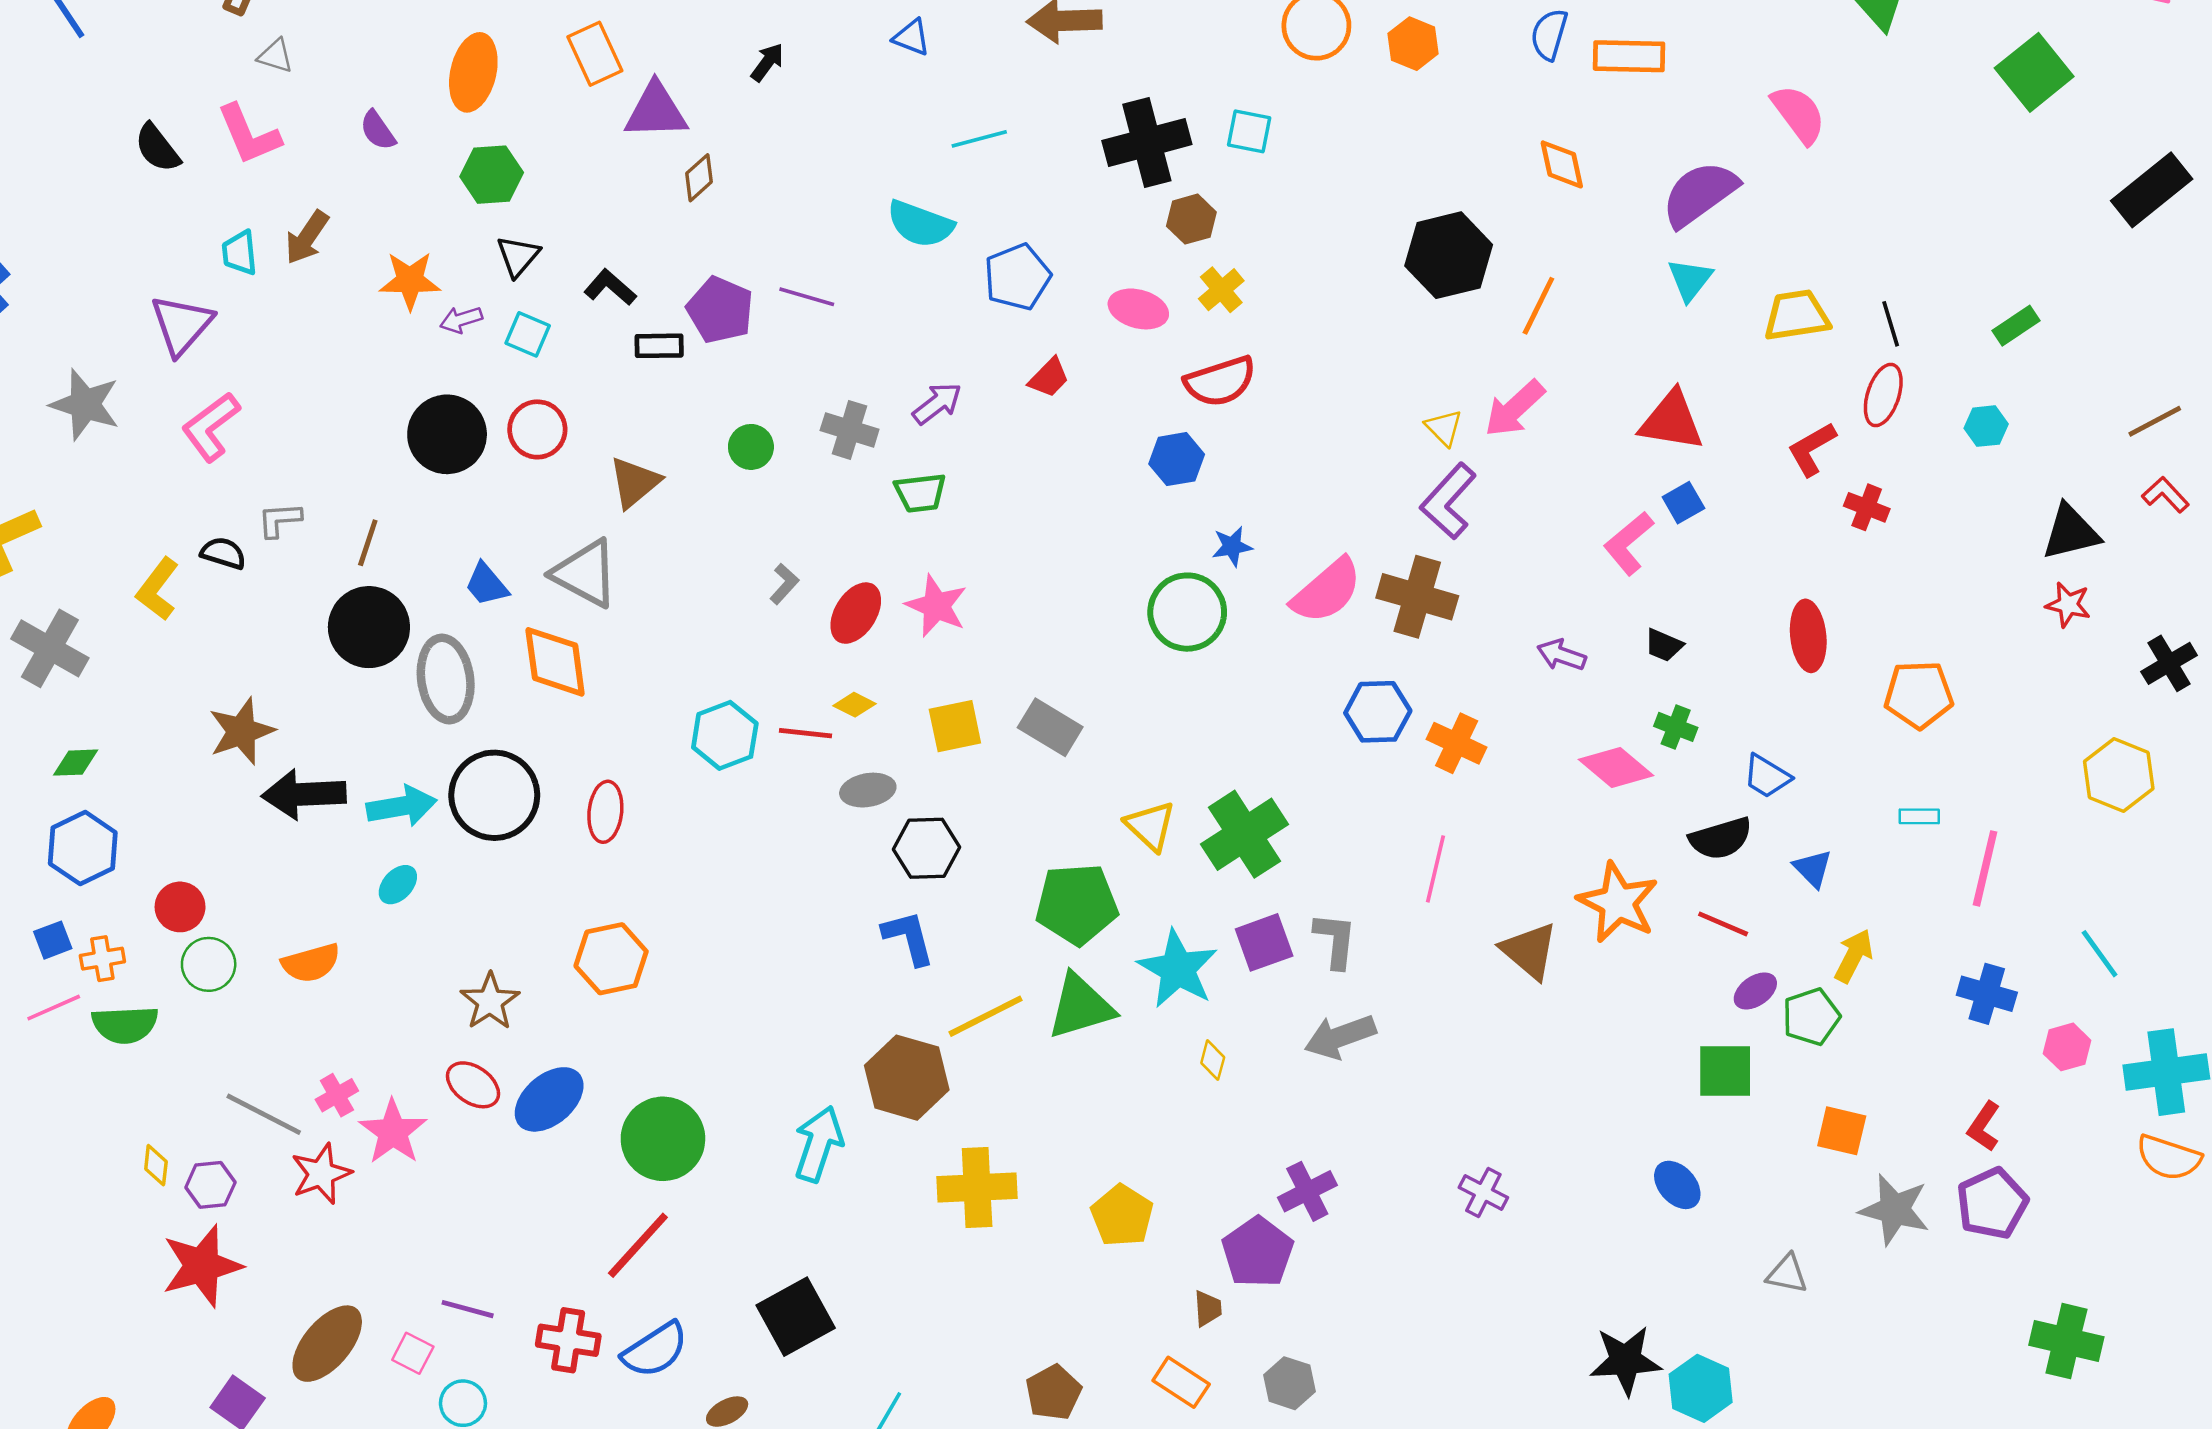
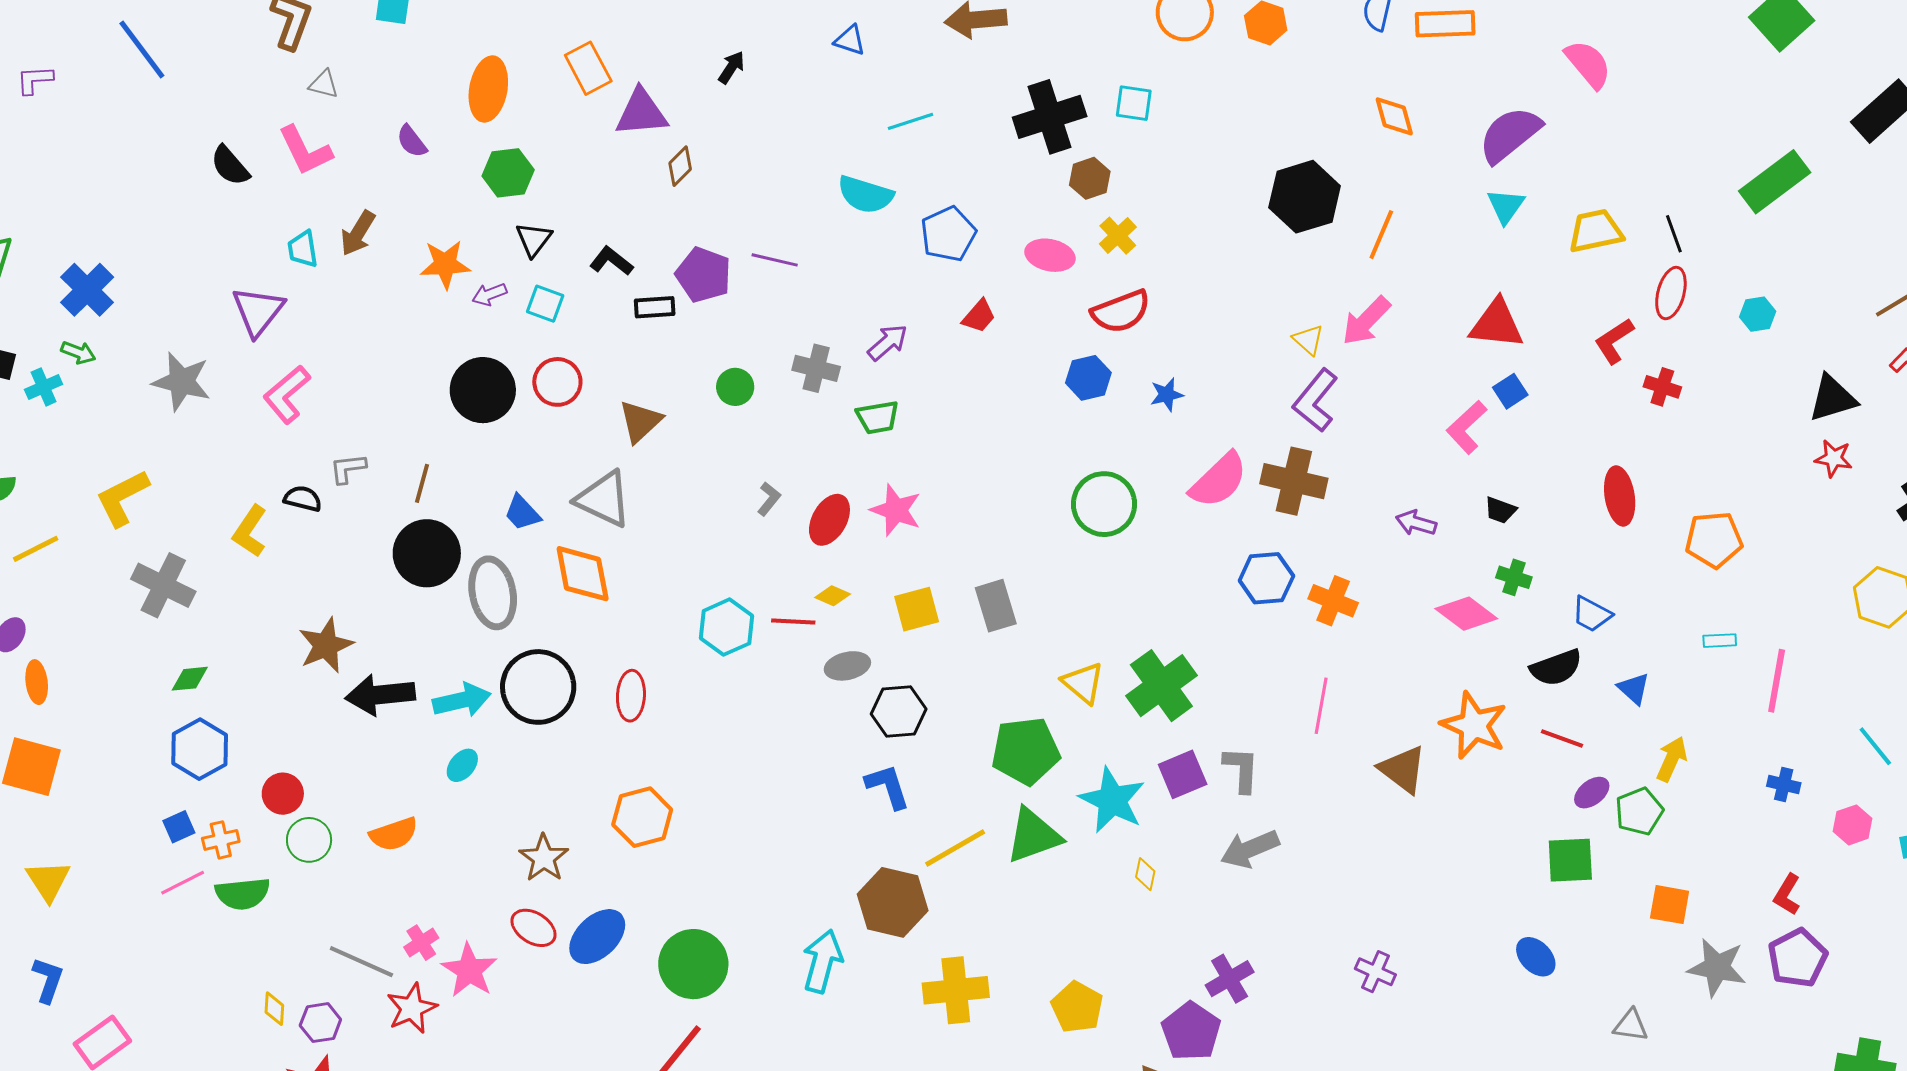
green rectangle: (2016, 326) -> (1775, 182), moved, size x1.8
blue star: (1232, 546) -> (1167, 395), moved
gray rectangle: (1050, 727) -> (996, 606), turned 45
blue cross: (1987, 994) -> (1784, 785), size x0.7

